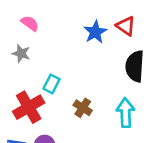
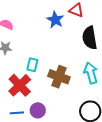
brown cross: (83, 108) -> (59, 77), size x1.5

